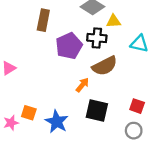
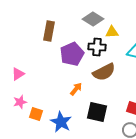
orange arrow: (82, 85) -> (76, 89), moved
pink star: (11, 123) -> (20, 102), moved

